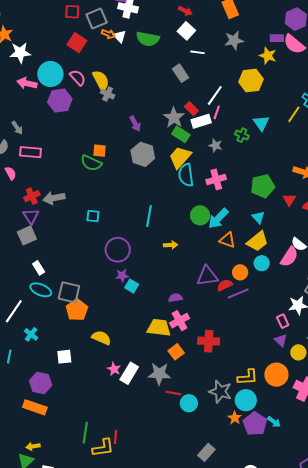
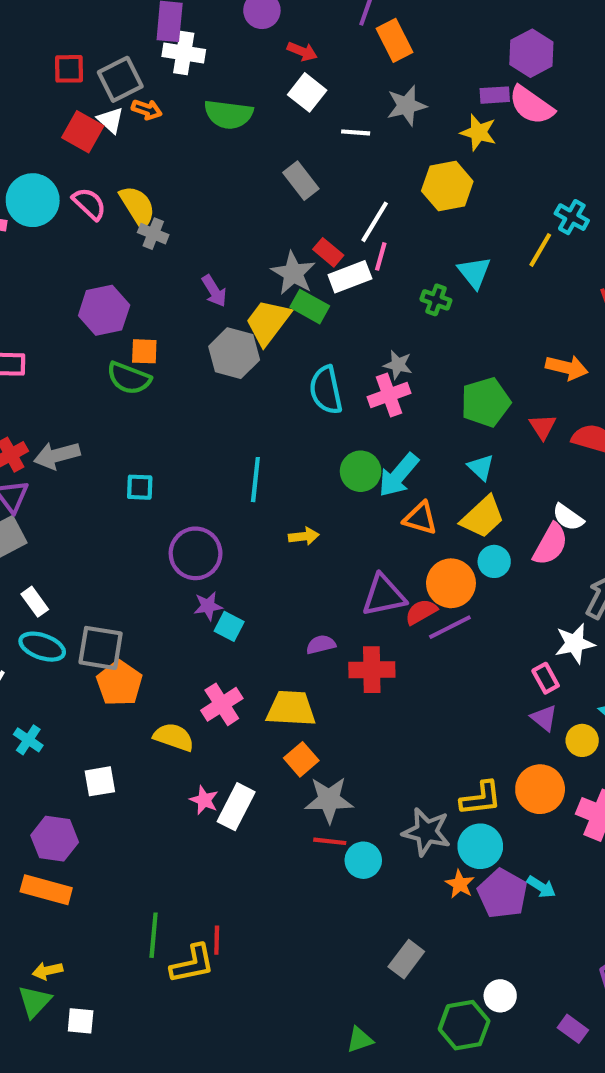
white triangle: (120, 36) -> (111, 120), moved
white line: (198, 52) -> (356, 132), moved
purple hexagon: (60, 101) -> (104, 310), moved
gray star: (215, 145) -> (398, 365), moved
yellow trapezoid: (180, 157) -> (268, 322), moved
orange circle: (240, 272) -> (451, 583), size x1.5
pink cross: (180, 321) -> (222, 704), moved
red cross: (209, 341) -> (372, 670), moved
orange square: (176, 352) -> (301, 759), moved
gray star: (159, 374) -> (329, 800), moved

